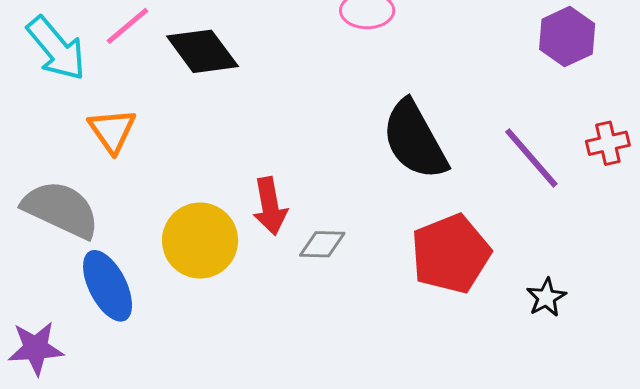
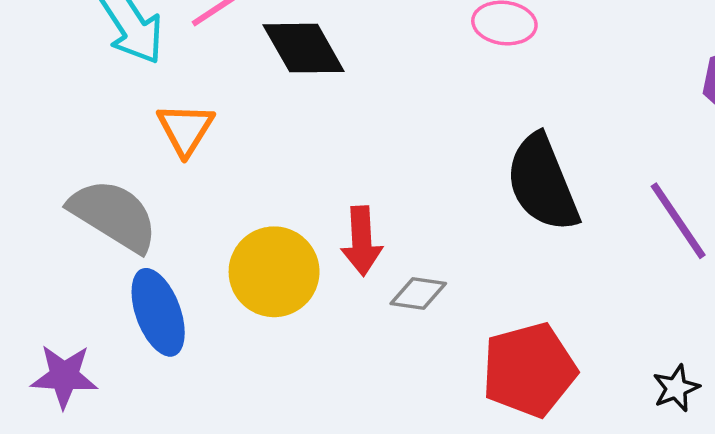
red pentagon: (451, 254) -> (529, 370), moved

